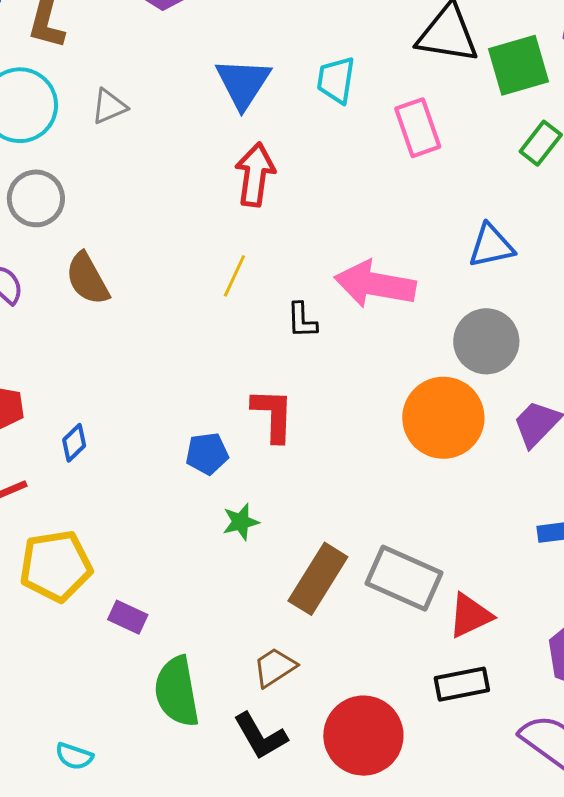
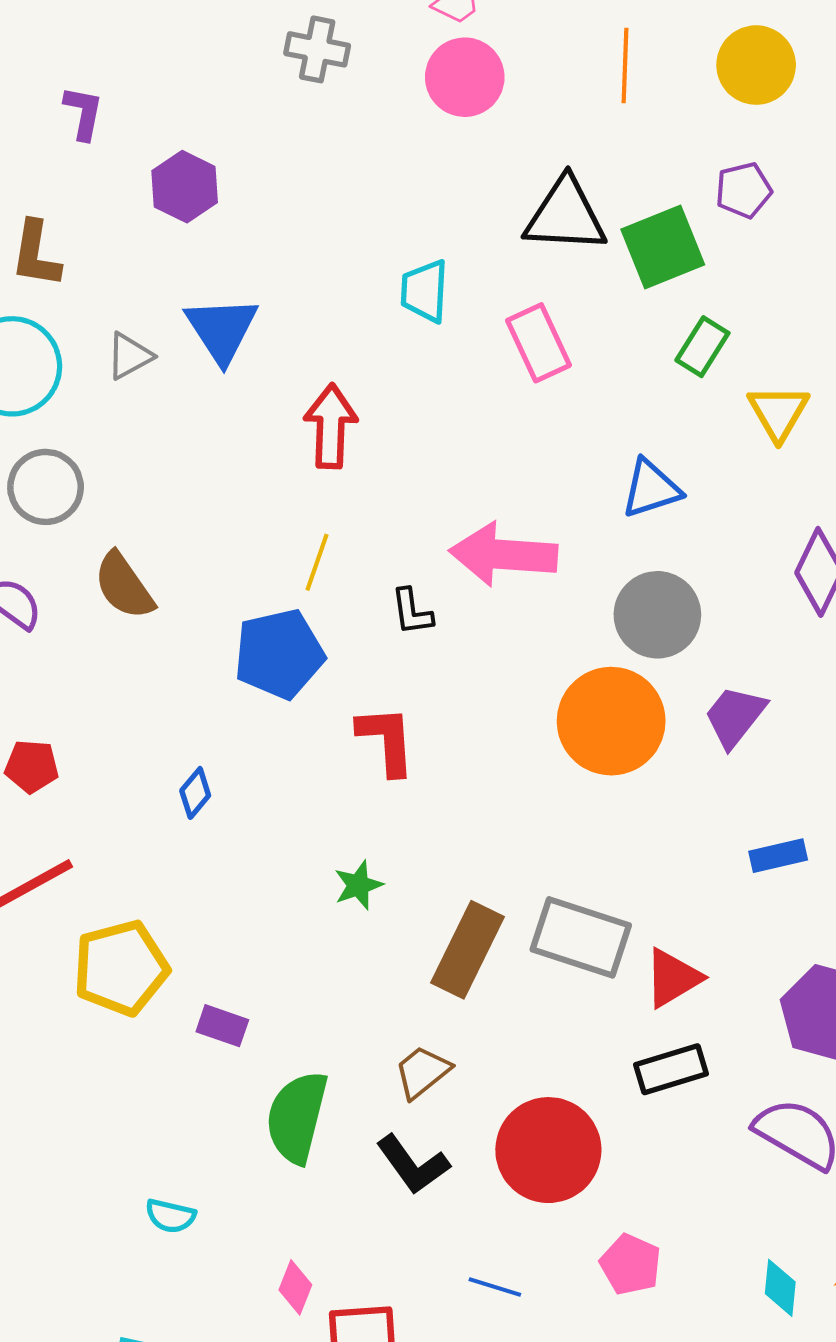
blue triangle: (243, 83) -> (222, 329), moved
blue diamond: (74, 443) -> (195, 793), moved
blue pentagon: (207, 454) -> (279, 654), moved, size x1.6
green semicircle: (177, 692) -> (297, 1117), turned 30

